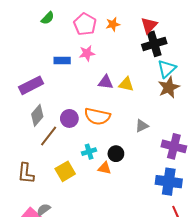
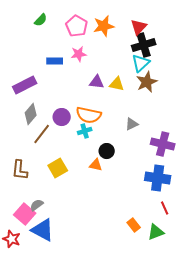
orange star: (113, 24) -> (104, 26), size x1.5
cyan triangle: (167, 69) -> (141, 63), moved
brown star: (169, 87) -> (147, 82), moved
cyan cross: (89, 152) -> (85, 131), moved

